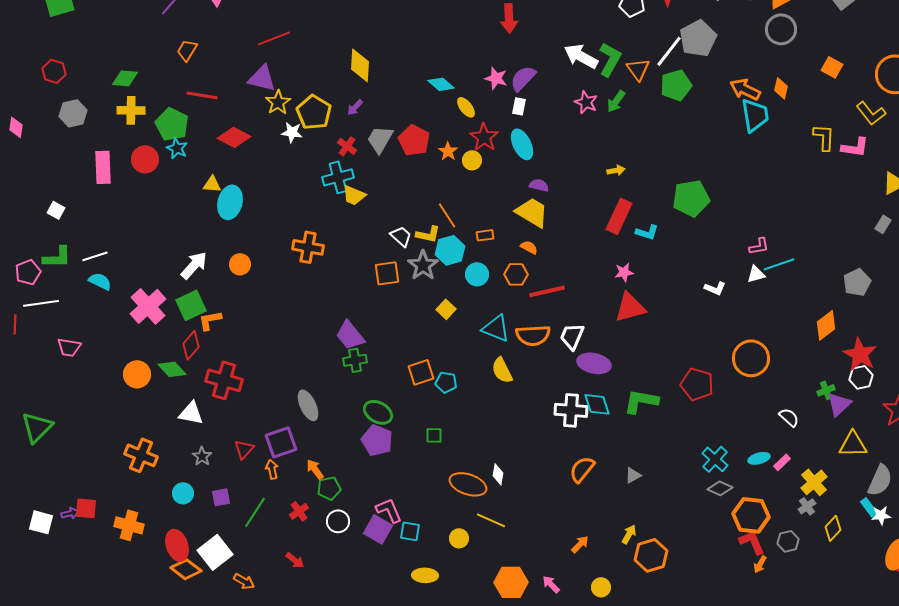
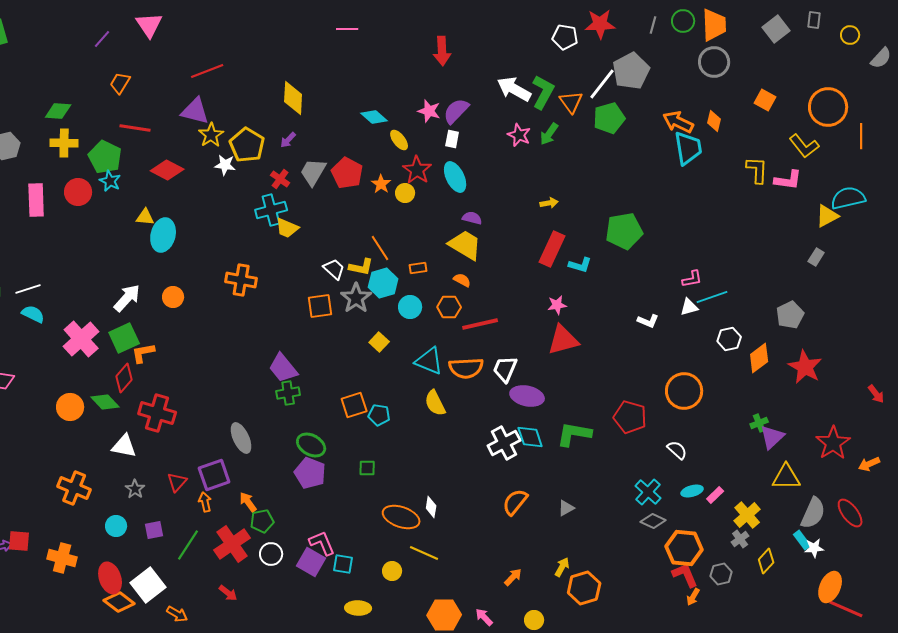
red star: (860, 354) -> (805, 367), moved
white hexagon: (861, 377) -> (729, 339), moved
white cross: (571, 410) -> (504, 443), turned -32
white semicircle: (789, 417) -> (677, 450), moved
red cross: (299, 511) -> (232, 544), size x1.8

